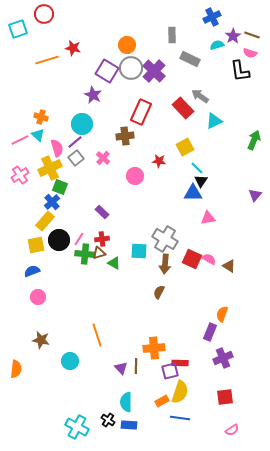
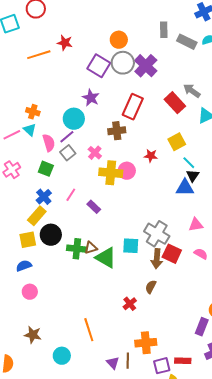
gray rectangle: (190, 59) -> (187, 42), moved
purple star: (93, 95) -> (91, 98), moved
yellow cross: (50, 168) -> (111, 173), moved, turned 30
green square: (60, 187) -> (46, 169), moved
pink triangle: (208, 218) -> (196, 225), moved
pink line: (79, 239) -> (71, 195), moved
red cross: (102, 239) -> (130, 304), moved, turned -32
red square: (192, 259) -> (172, 254), moved
green triangle: (114, 263) -> (106, 258), size x1.6
red rectangle: (180, 363) -> (183, 361), moved

